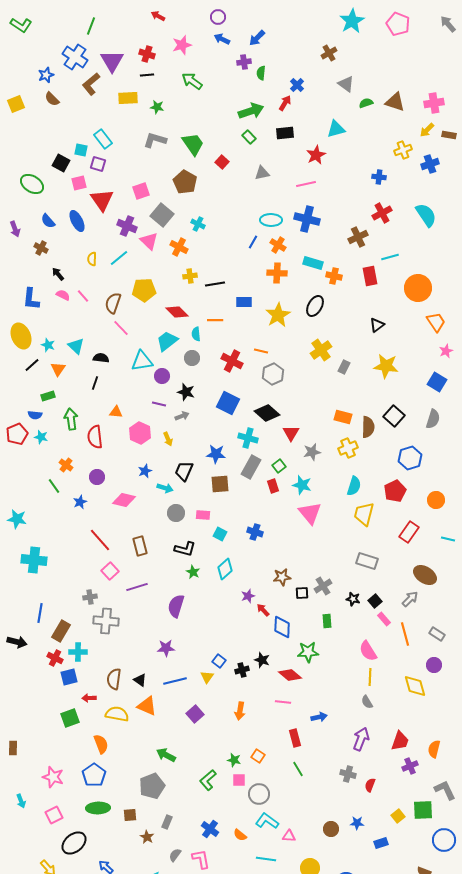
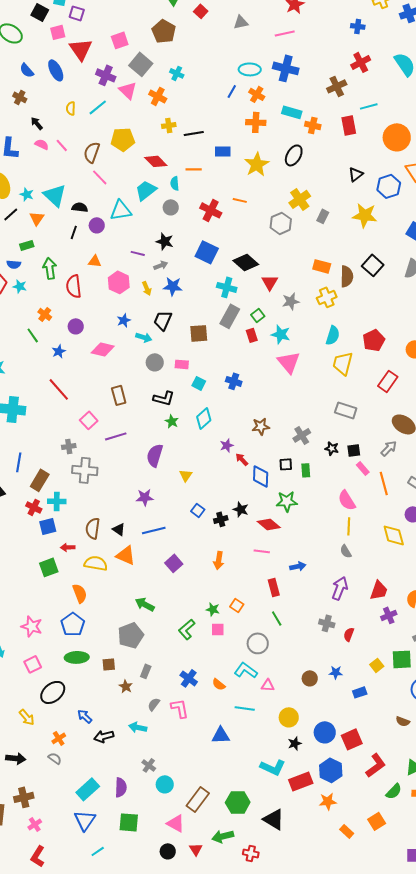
cyan triangle: (76, 346) -> (55, 195), size x1.4
gray hexagon: (273, 374) -> (281, 223), moved
purple circle: (162, 376) -> (97, 225), moved
blue star: (216, 454) -> (173, 286), moved
blue hexagon: (410, 458) -> (389, 186), moved
red line: (100, 540) -> (59, 389), moved
black square: (302, 593) -> (286, 464), moved
black square: (375, 601) -> (354, 450), turned 32
yellow triangle: (207, 677) -> (186, 475), moved
gray circle: (259, 794) -> (258, 643), moved

